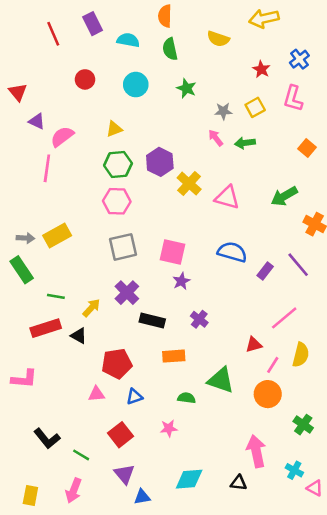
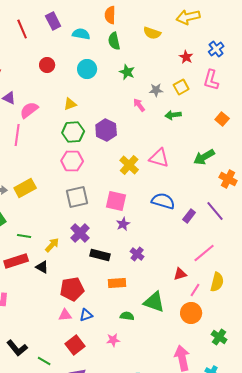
pink arrow: (216, 138) -> (139, 105), moved
yellow cross: (189, 183) -> (129, 165), moved
pink triangle: (96, 394) -> (65, 315), moved

